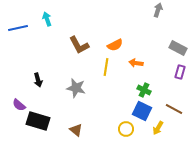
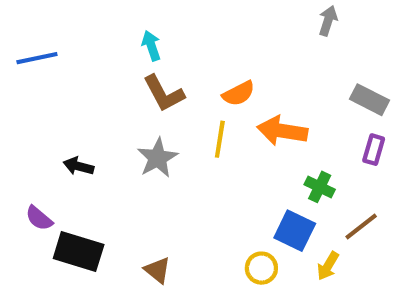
cyan arrow: (47, 19) -> (151, 46), moved
orange arrow: (136, 63) -> (282, 131), size x1.6
black arrow: (38, 80) -> (79, 166), turned 120
gray star: (76, 88) -> (158, 158), moved, turned 30
green cross: (144, 90) -> (320, 187), moved
brown line: (174, 109) -> (361, 226), turned -66

